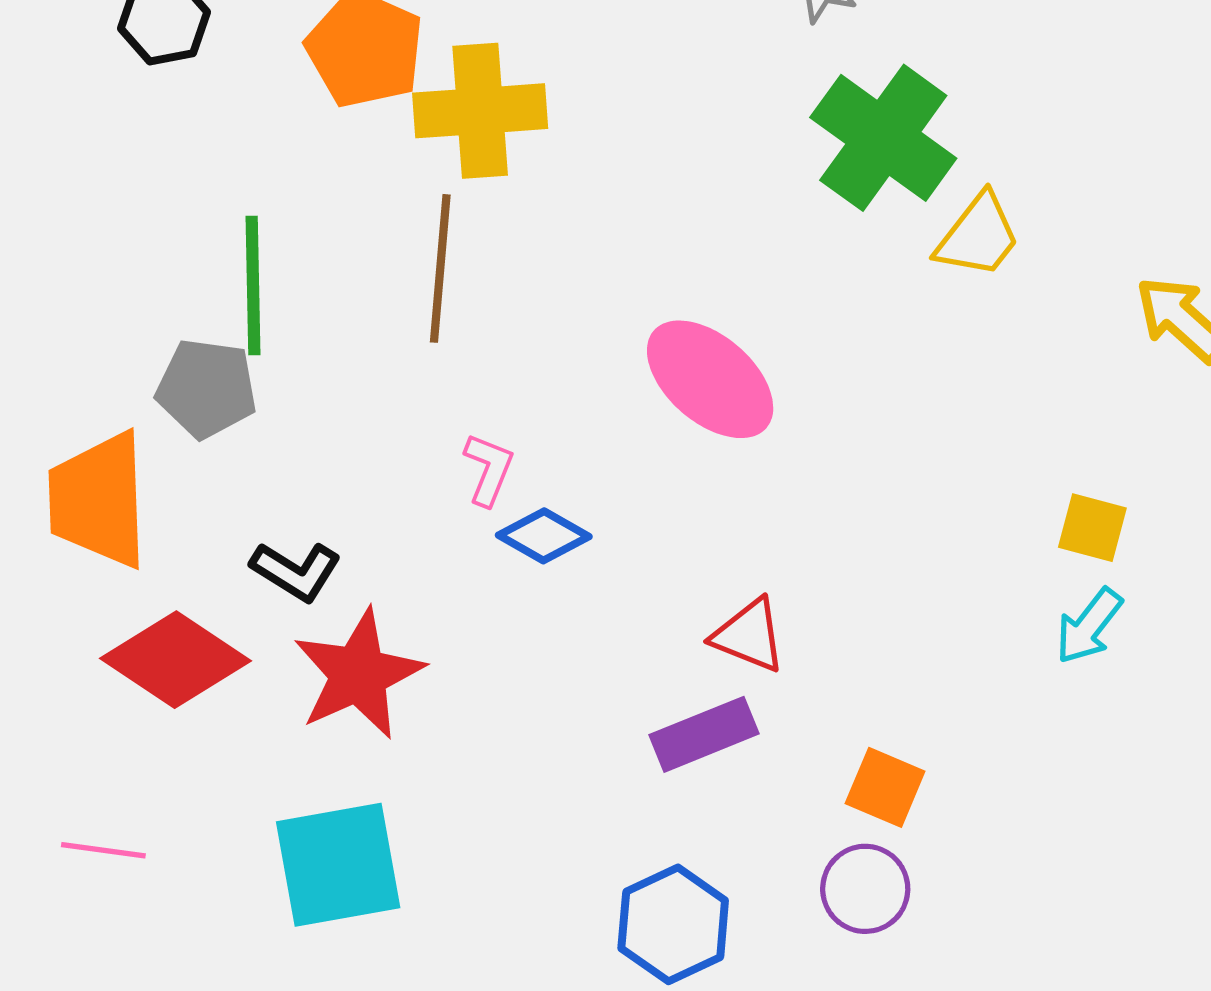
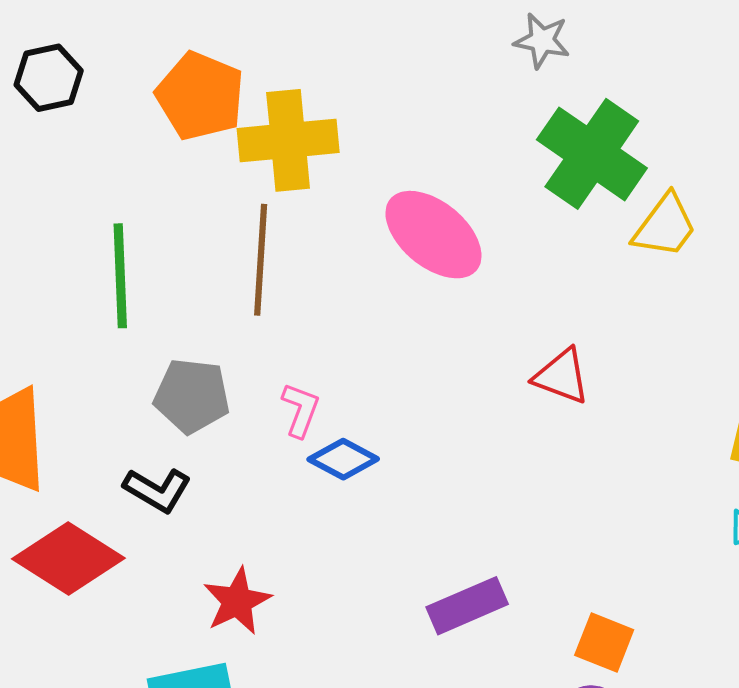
pink ellipse: (710, 379) -> (433, 235), moved
gray pentagon: (207, 388) -> (192, 396), moved
red triangle: (749, 635) -> (562, 376), moved
red star: (358, 674) -> (237, 601), moved, size x0.7

